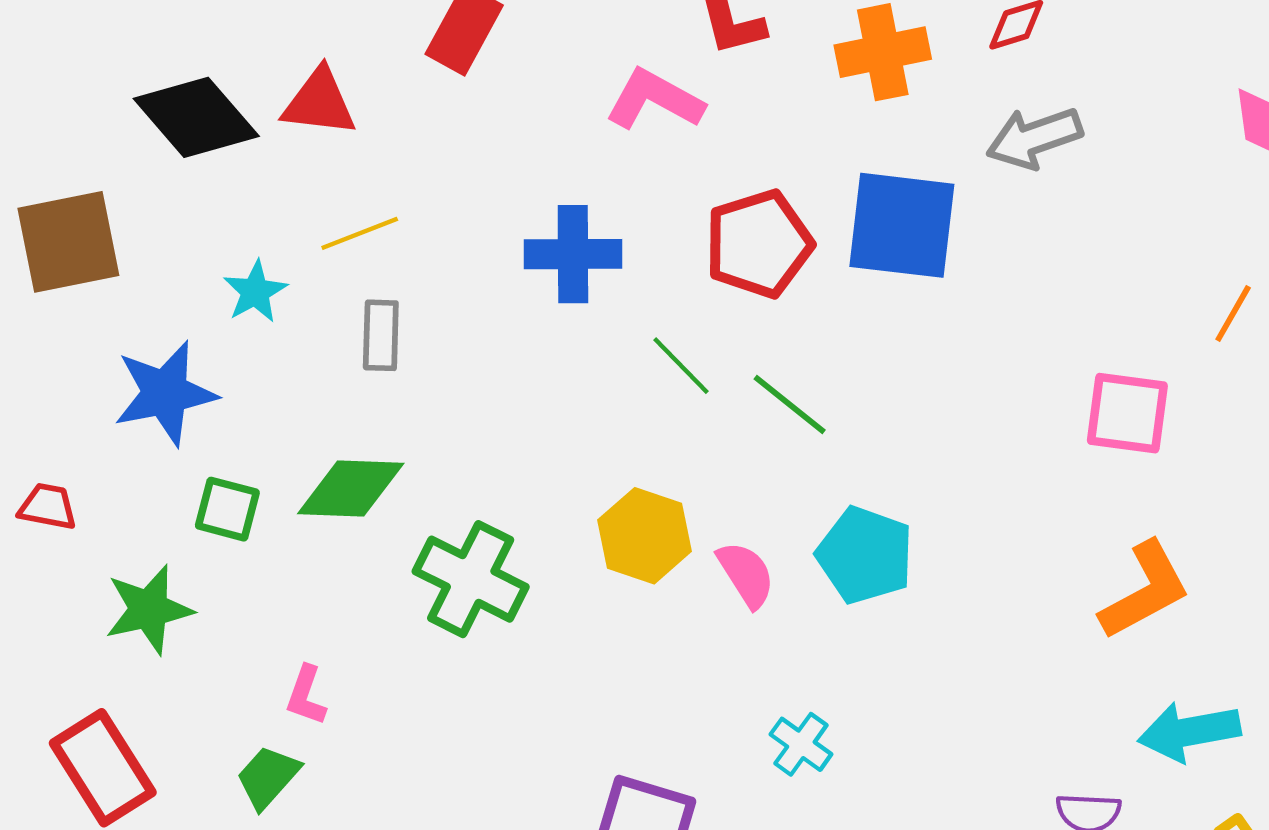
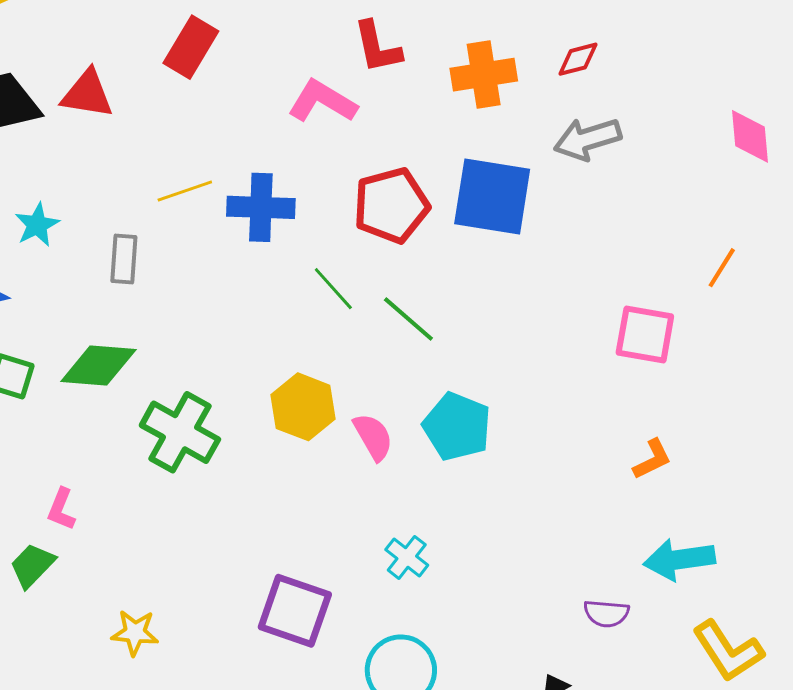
yellow line: (360, 233) -> (185, 191), moved
orange L-shape: (1145, 591) -> (652, 459), size x0.6

